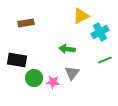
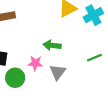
cyan cross: (100, 32) -> (93, 15), moved
pink star: (53, 82) -> (35, 63), moved

